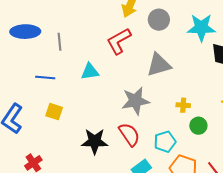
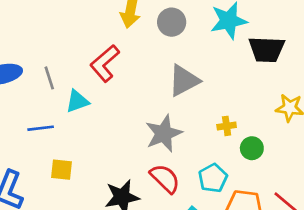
red L-shape: (119, 41) -> (105, 63), moved
cyan triangle: (90, 72) -> (77, 101), moved

